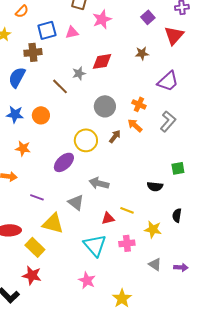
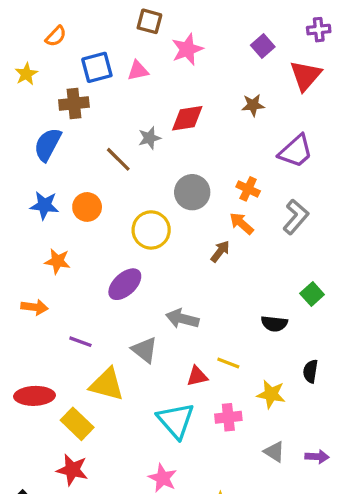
brown arrow: (115, 136) -> (220, 251), moved
yellow circle: (86, 140) -> (151, 230), moved
green square: (178, 168) -> (312, 294), turned -32

